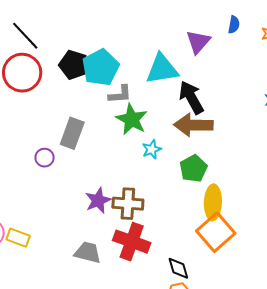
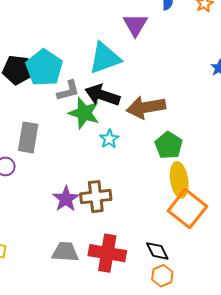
black arrow: (191, 97) -> (102, 95), moved, turned -32
green pentagon: (193, 168) -> (169, 145), moved
red cross: (132, 242) -> (107, 253), moved

